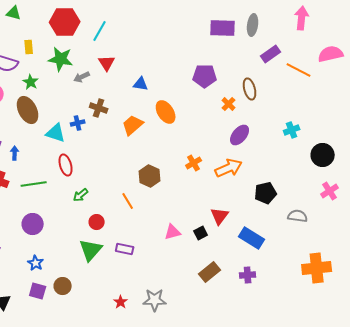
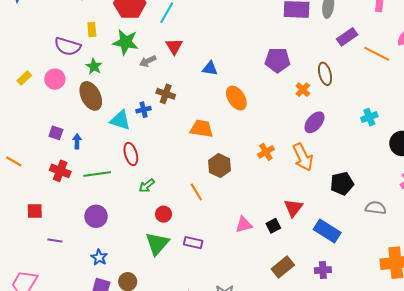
orange trapezoid: (133, 125) -> (202, 129), moved, turned 50
orange arrow: (229, 168) -> (303, 157), turned 88

